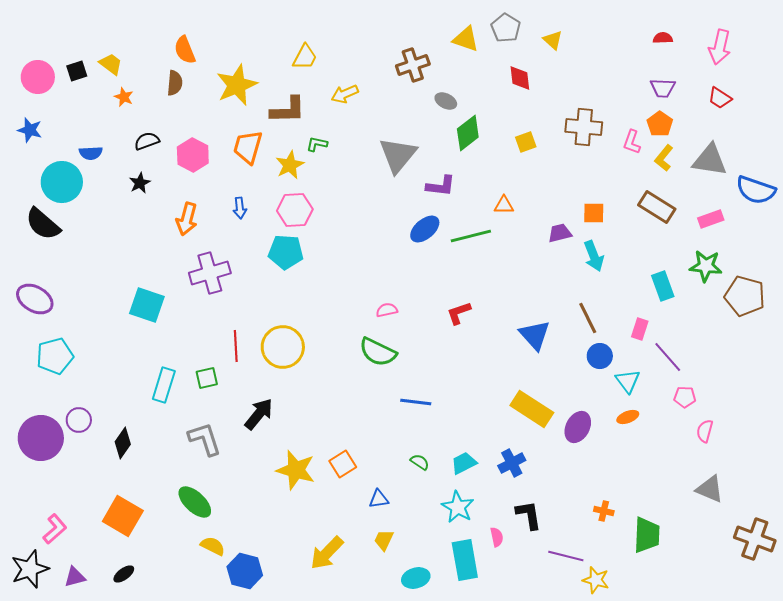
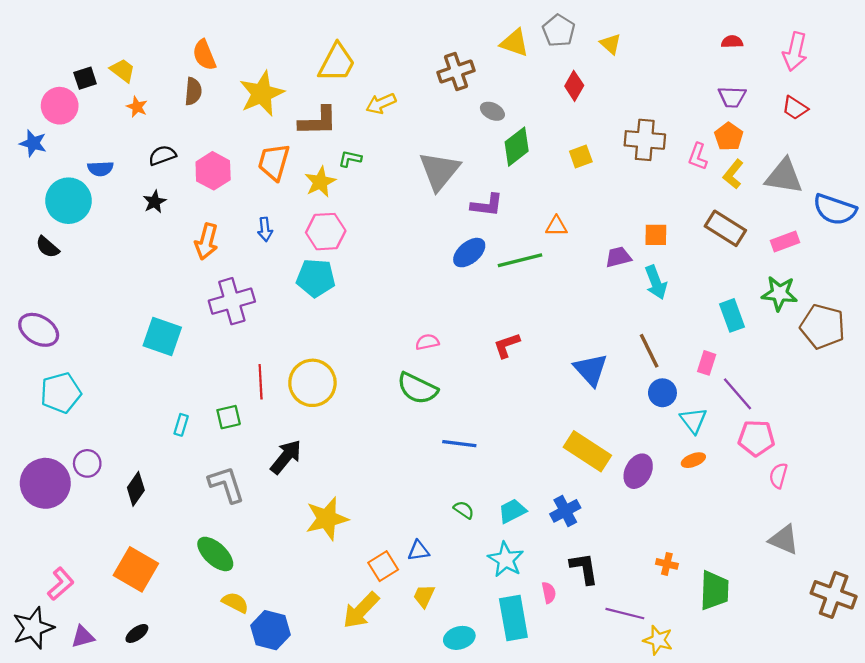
yellow trapezoid: (305, 57) -> (337, 63), size x1.4
pink circle: (38, 77) -> (60, 106), moved
red diamond: (520, 78) -> (574, 86), turned 36
black semicircle: (43, 224) -> (47, 247), size x0.6
cyan rectangle: (164, 385) -> (181, 425), size x0.6
pink pentagon: (685, 397) -> (756, 438), size x1.5
orange square: (343, 464) -> (383, 566), moved
yellow star: (296, 470) -> (327, 519), turned -30

